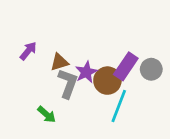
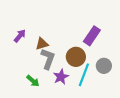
purple rectangle: (126, 66) -> (92, 36), moved
gray circle: (151, 69) -> (104, 66), moved
purple star: (86, 72) -> (61, 77), moved

